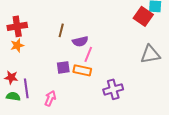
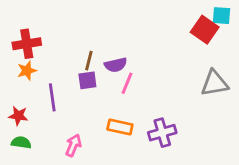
brown line: (61, 30) -> (89, 61), moved
purple square: (63, 67) -> (87, 80), moved
orange rectangle: (82, 70) -> (120, 127), moved
purple line: (26, 88) -> (52, 97), moved

